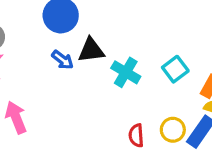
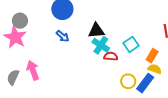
black triangle: (91, 50) -> (96, 31), moved
red semicircle: (136, 135) -> (111, 56), moved, turned 96

